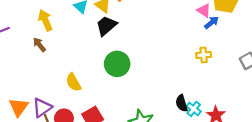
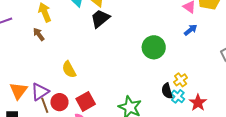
blue arrow: (211, 22) -> (191, 30), moved
yellow cross: (204, 55) -> (181, 80), moved, turned -32
green circle: (117, 64) -> (154, 47), moved

